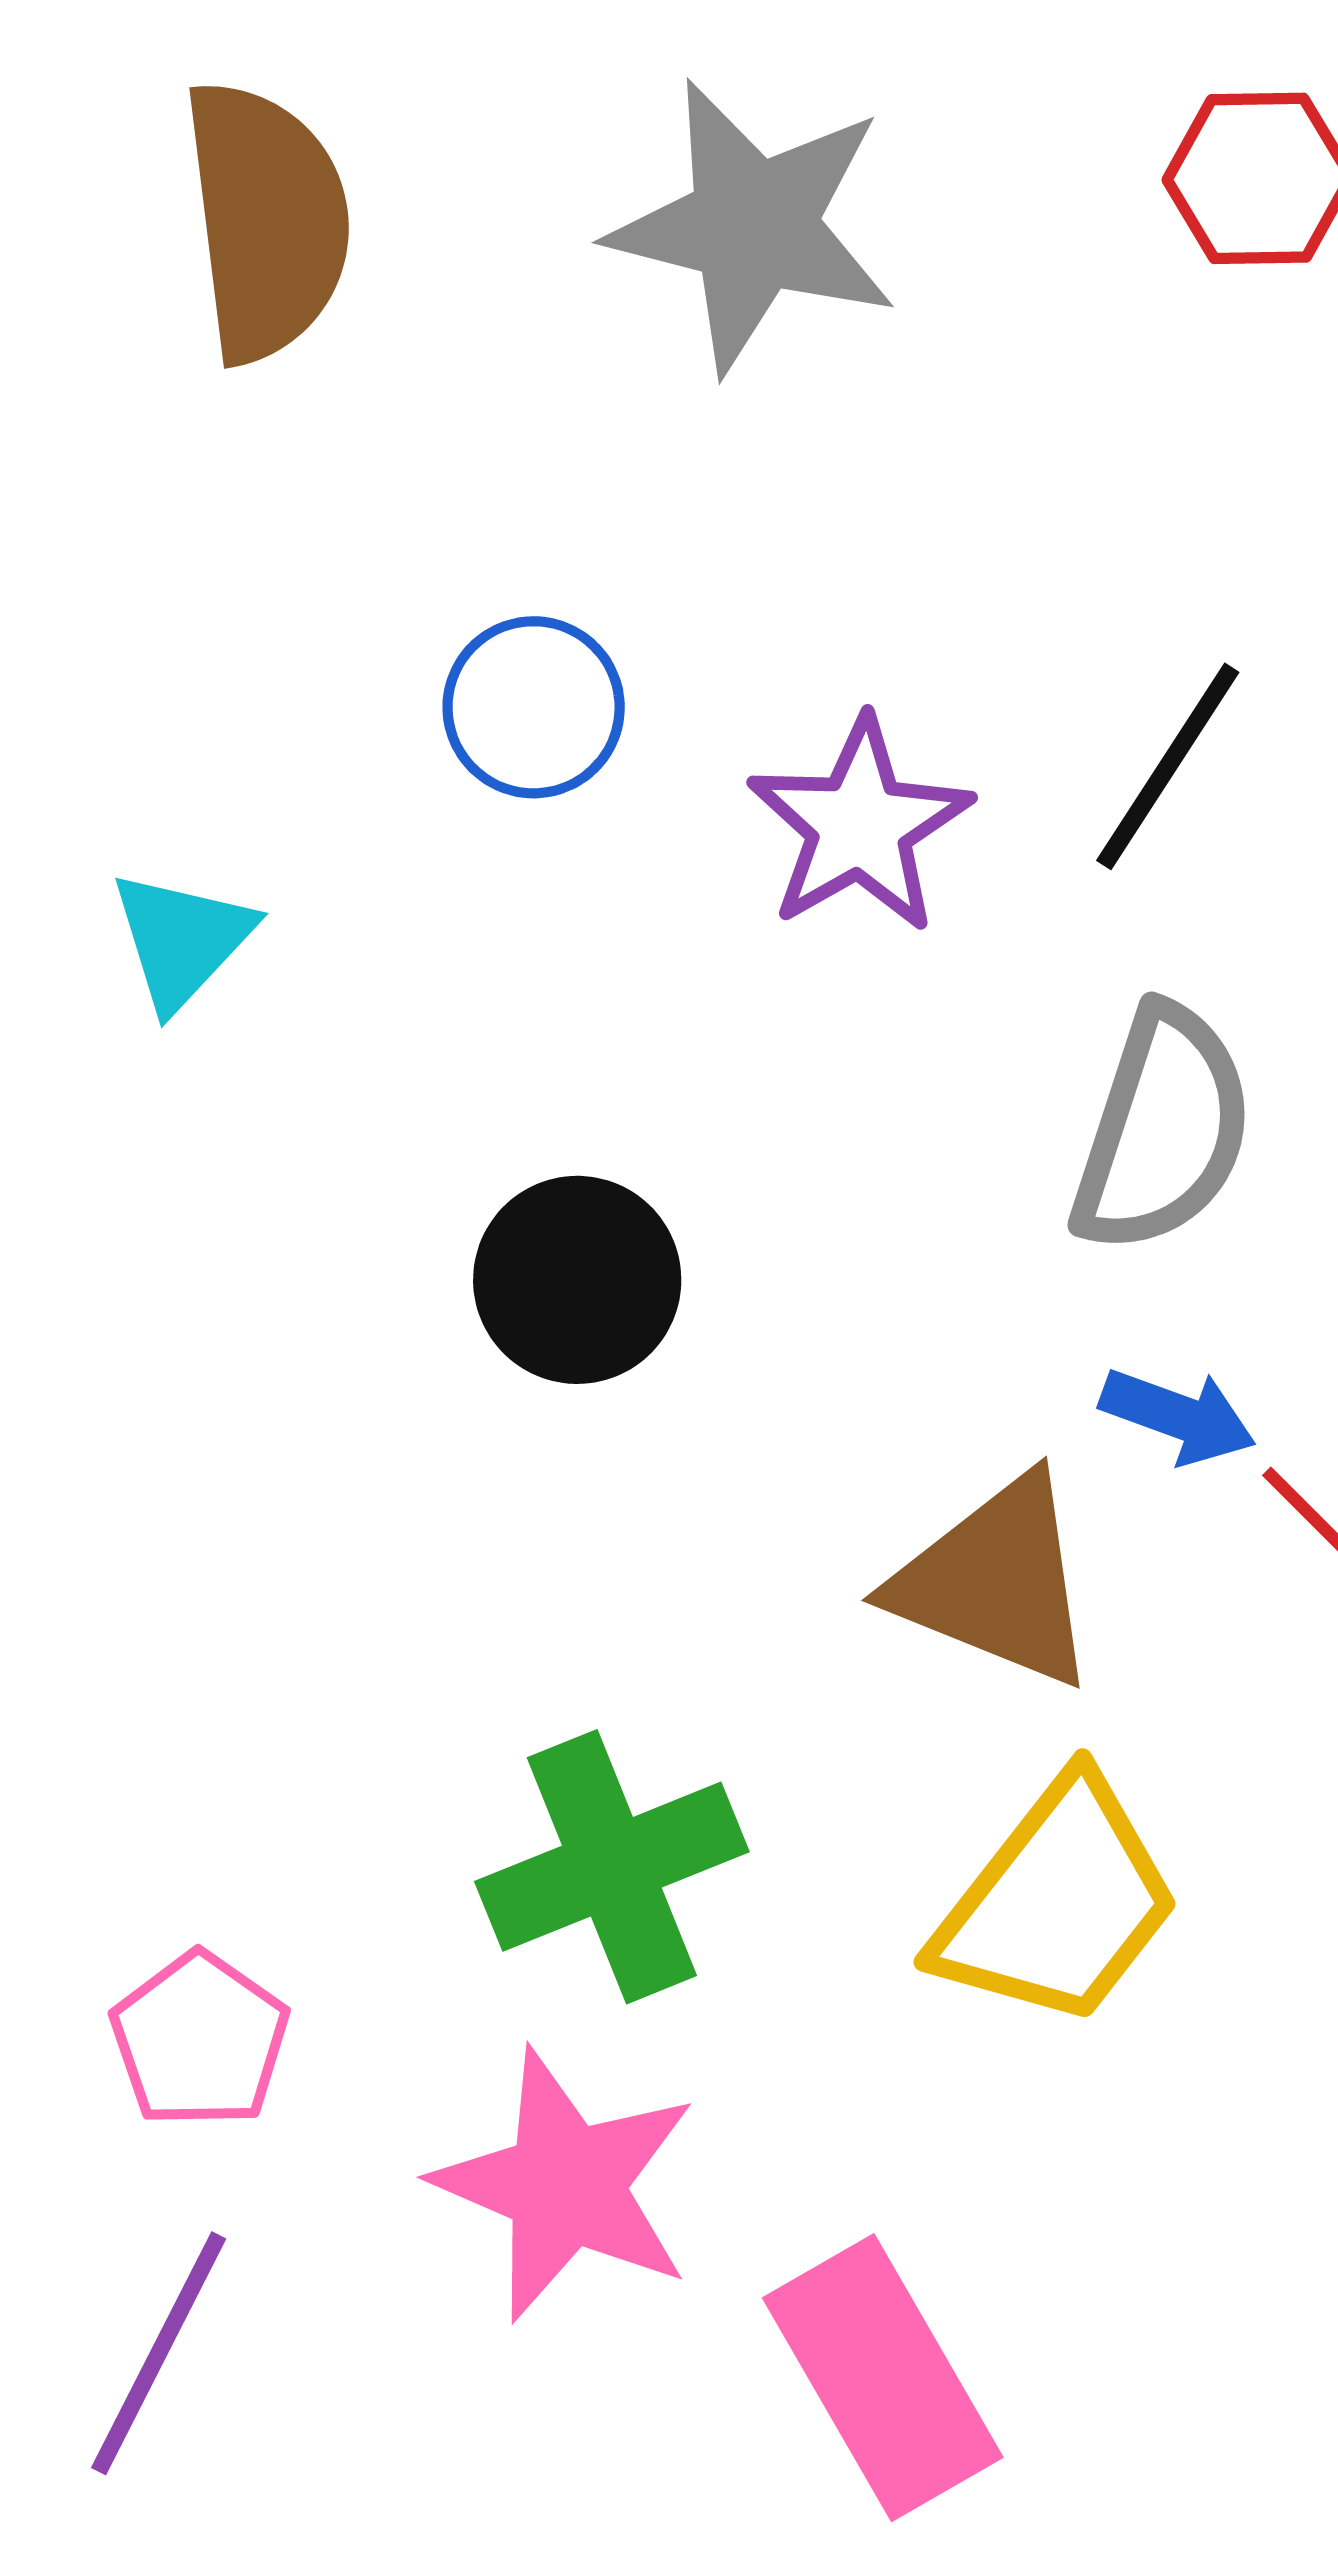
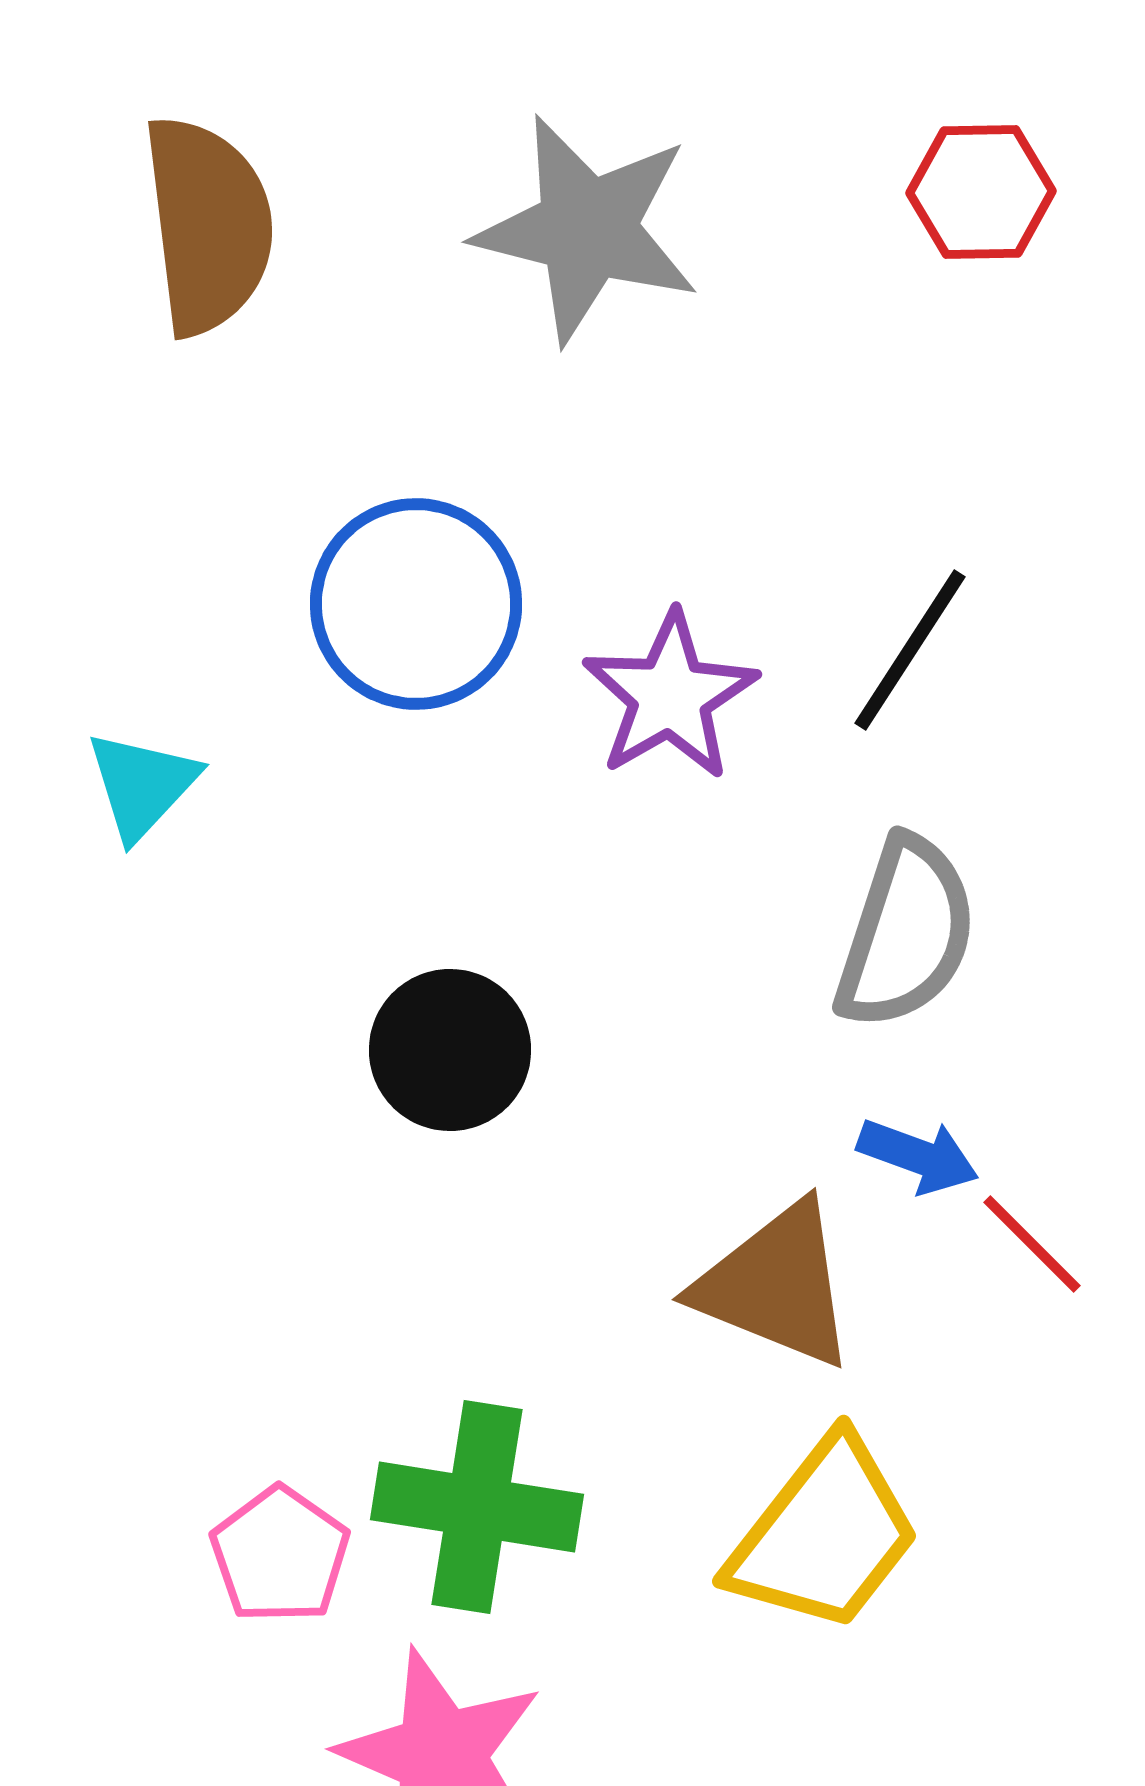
blue circle: (534, 707) -> (416, 604), size x1.5
green cross: (612, 1867) -> (477, 1507), turned 31
pink pentagon: (200, 2040) -> (280, 1555), moved

